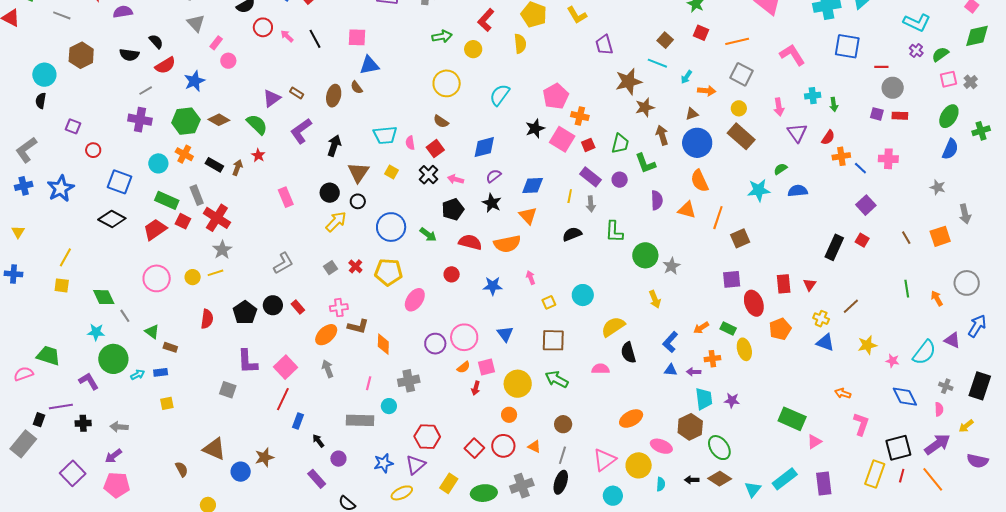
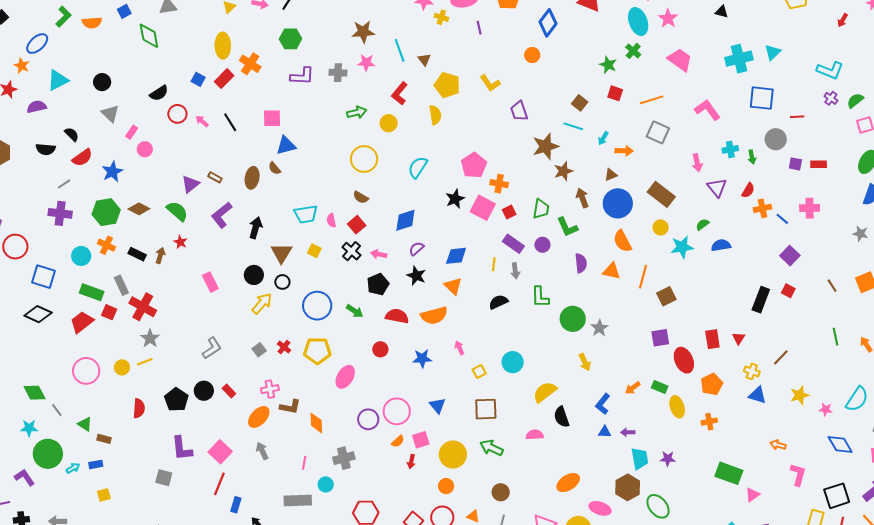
gray circle: (893, 88) -> (776, 139), moved
yellow circle: (739, 108) -> (661, 227), moved
red circle: (93, 150) -> (15, 247), size x1.6
orange cross: (712, 359) -> (709, 422), moved

